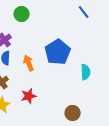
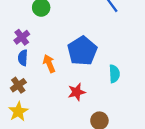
red star: (29, 96) -> (77, 92), moved

